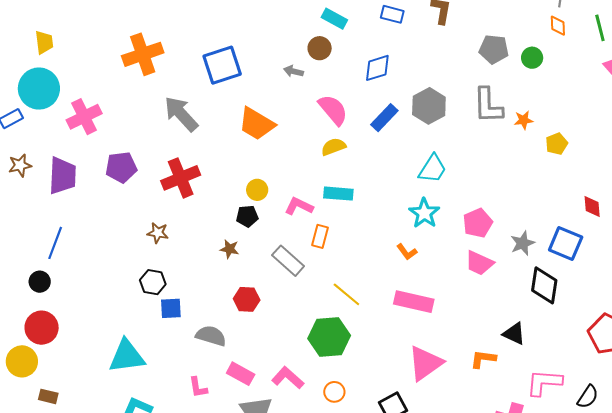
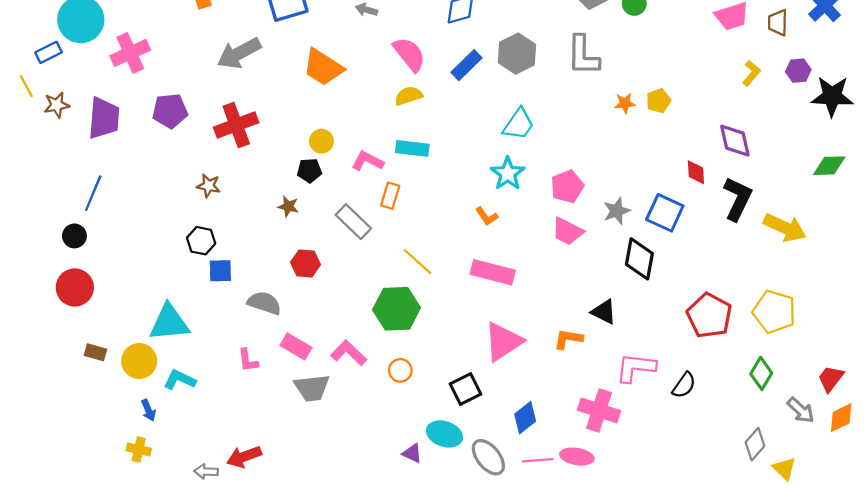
gray arrow: (181, 114) -> (239, 53), turned -78
orange star: (524, 120) -> (625, 103), moved
yellow circle: (22, 361) -> (139, 361), moved
brown rectangle: (48, 396) -> (95, 352), moved

